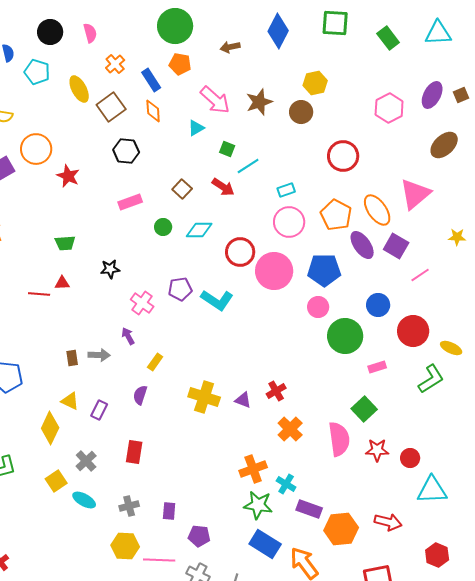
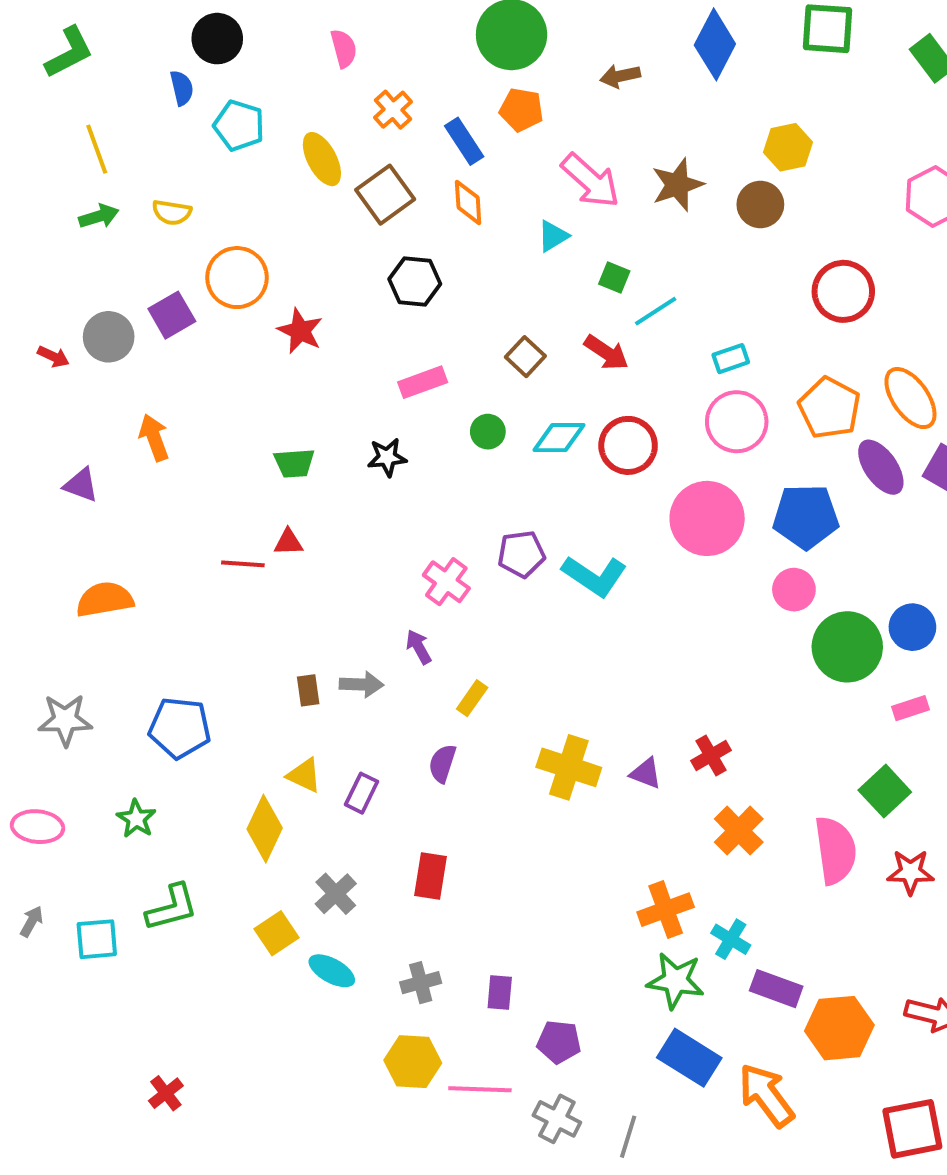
black circle: (50, 32) -> (217, 39), moved
red circle: (240, 252) -> (628, 445), moved
black star: (110, 269) -> (387, 457), moved
blue circle: (378, 305) -> (912, 627), moved

